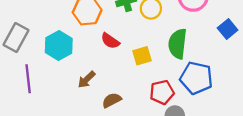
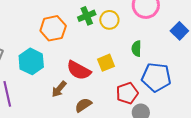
red semicircle: (110, 41) -> (79, 70), moved, size x1.4
green semicircle: (178, 44) -> (136, 49), size x0.6

